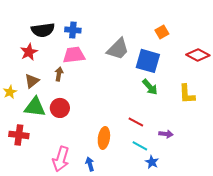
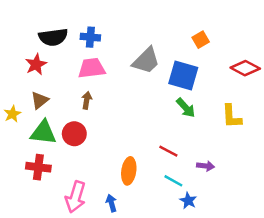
brown arrow: (59, 74) -> (87, 100), moved
red cross: (19, 135) -> (38, 167), moved

